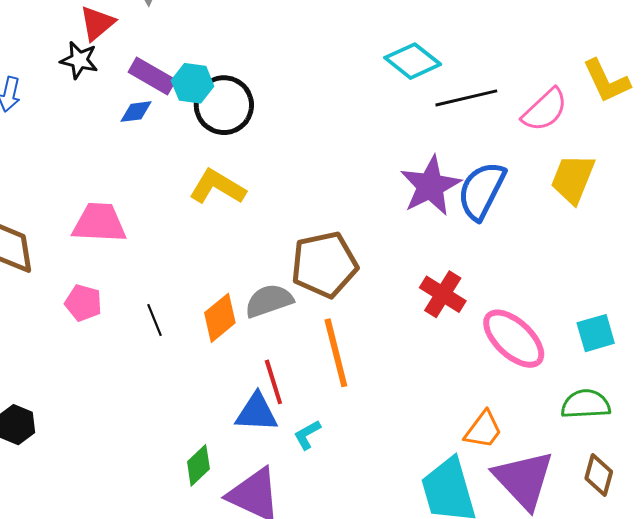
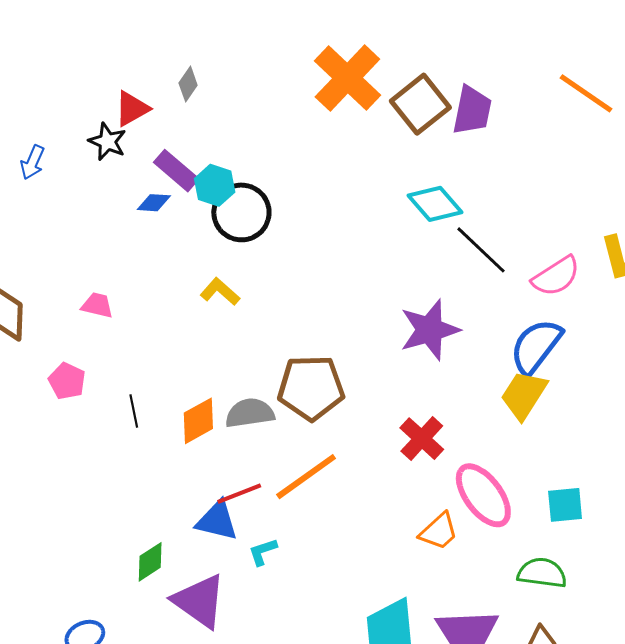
black line: (466, 98) -> (481, 250), turned 46
yellow trapezoid: (573, 179) -> (524, 395), moved
yellow L-shape: (217, 187) -> (220, 292), size x0.7
blue semicircle: (482, 191) -> (536, 346), moved
pink trapezoid: (99, 223) -> (97, 305), size x0.6
orange line: (336, 353) -> (306, 477), turned 58
red line: (273, 382) -> (239, 494), turned 75
orange trapezoid: (483, 430) -> (439, 531), moved

